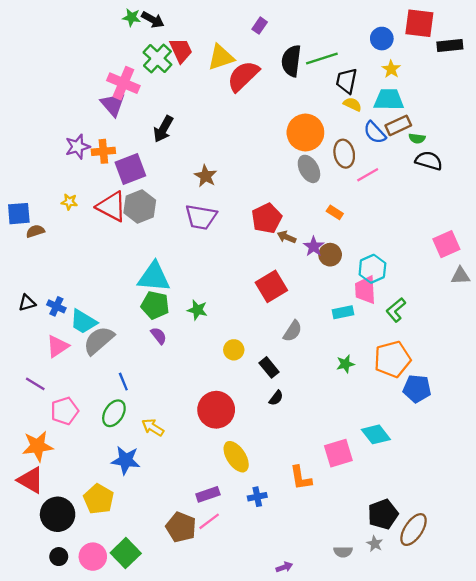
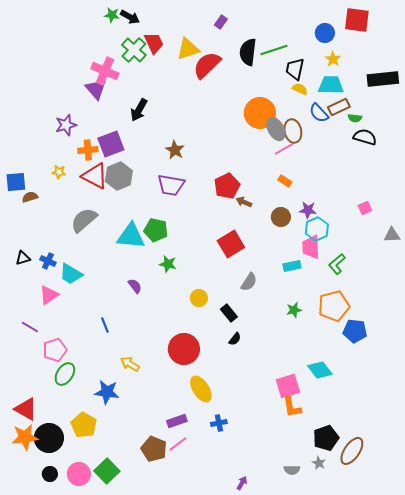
black rectangle: (450, 46) -> (383, 79), moved, size x1.4
orange cross: (103, 151) -> (88, 150), moved
gray ellipse: (309, 169) -> (276, 129), moved
pink line: (368, 175) -> (284, 149), moved
pink square: (446, 244) -> (365, 208), moved, size x0.6
purple star: (314, 246) -> (308, 210), moved, turned -30
green pentagon: (155, 305) -> (156, 230), moved
gray semicircle: (99, 340) -> (84, 220), moved
green ellipse: (114, 413) -> (65, 374), moved
orange star: (38, 446) -> (25, 437), moved
orange L-shape: (301, 478) -> (292, 407), moved
purple arrow: (284, 567) -> (242, 483), turned -40

